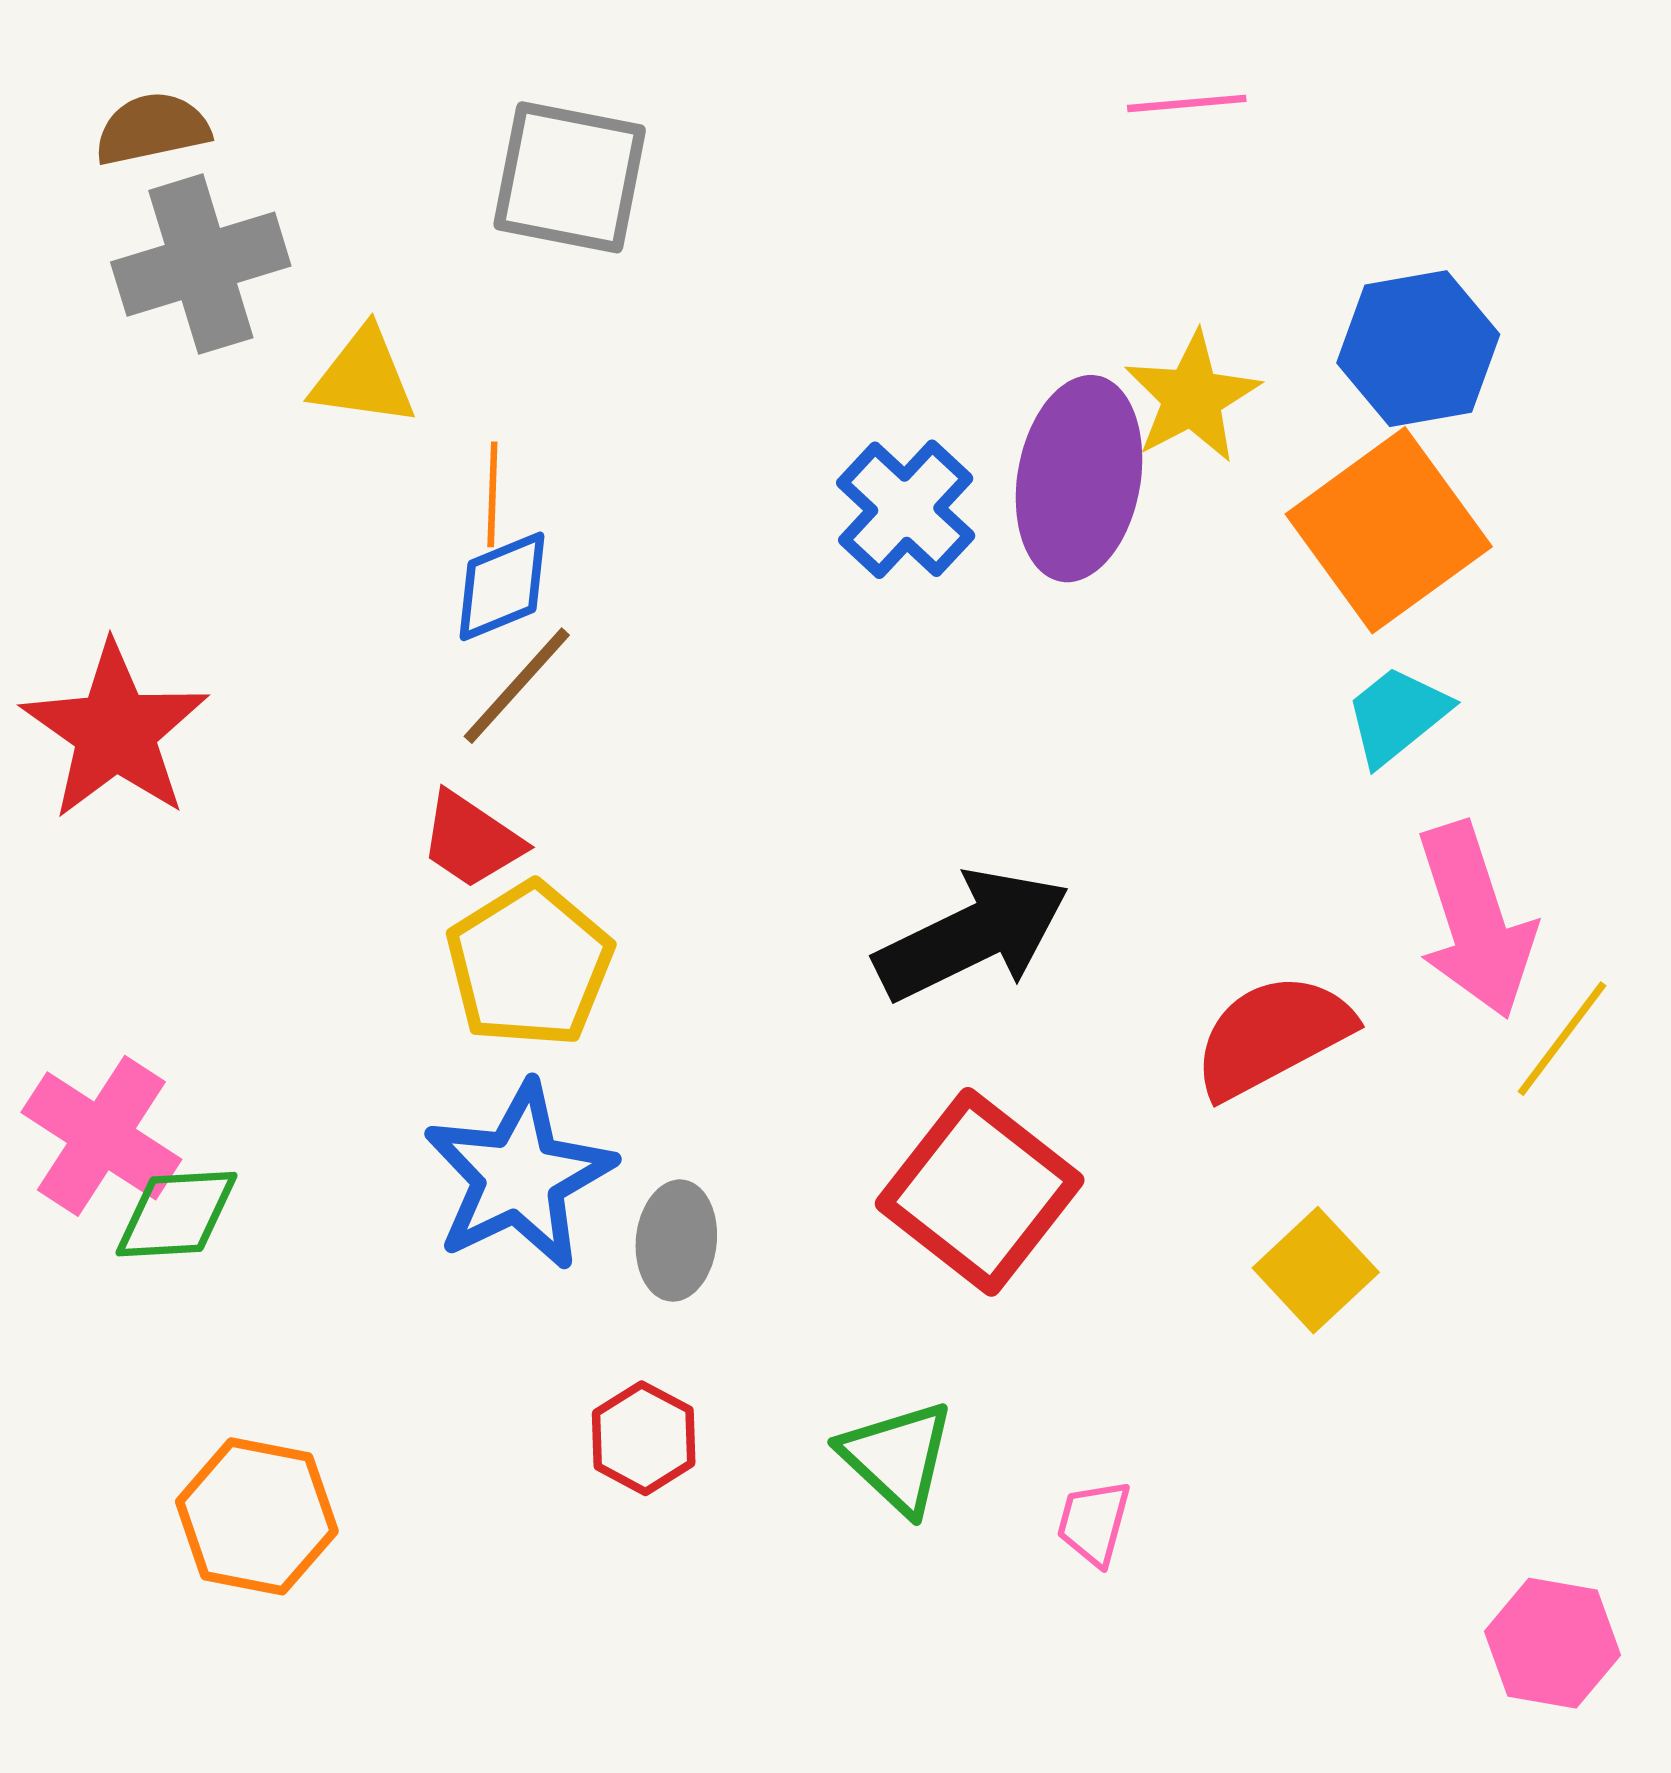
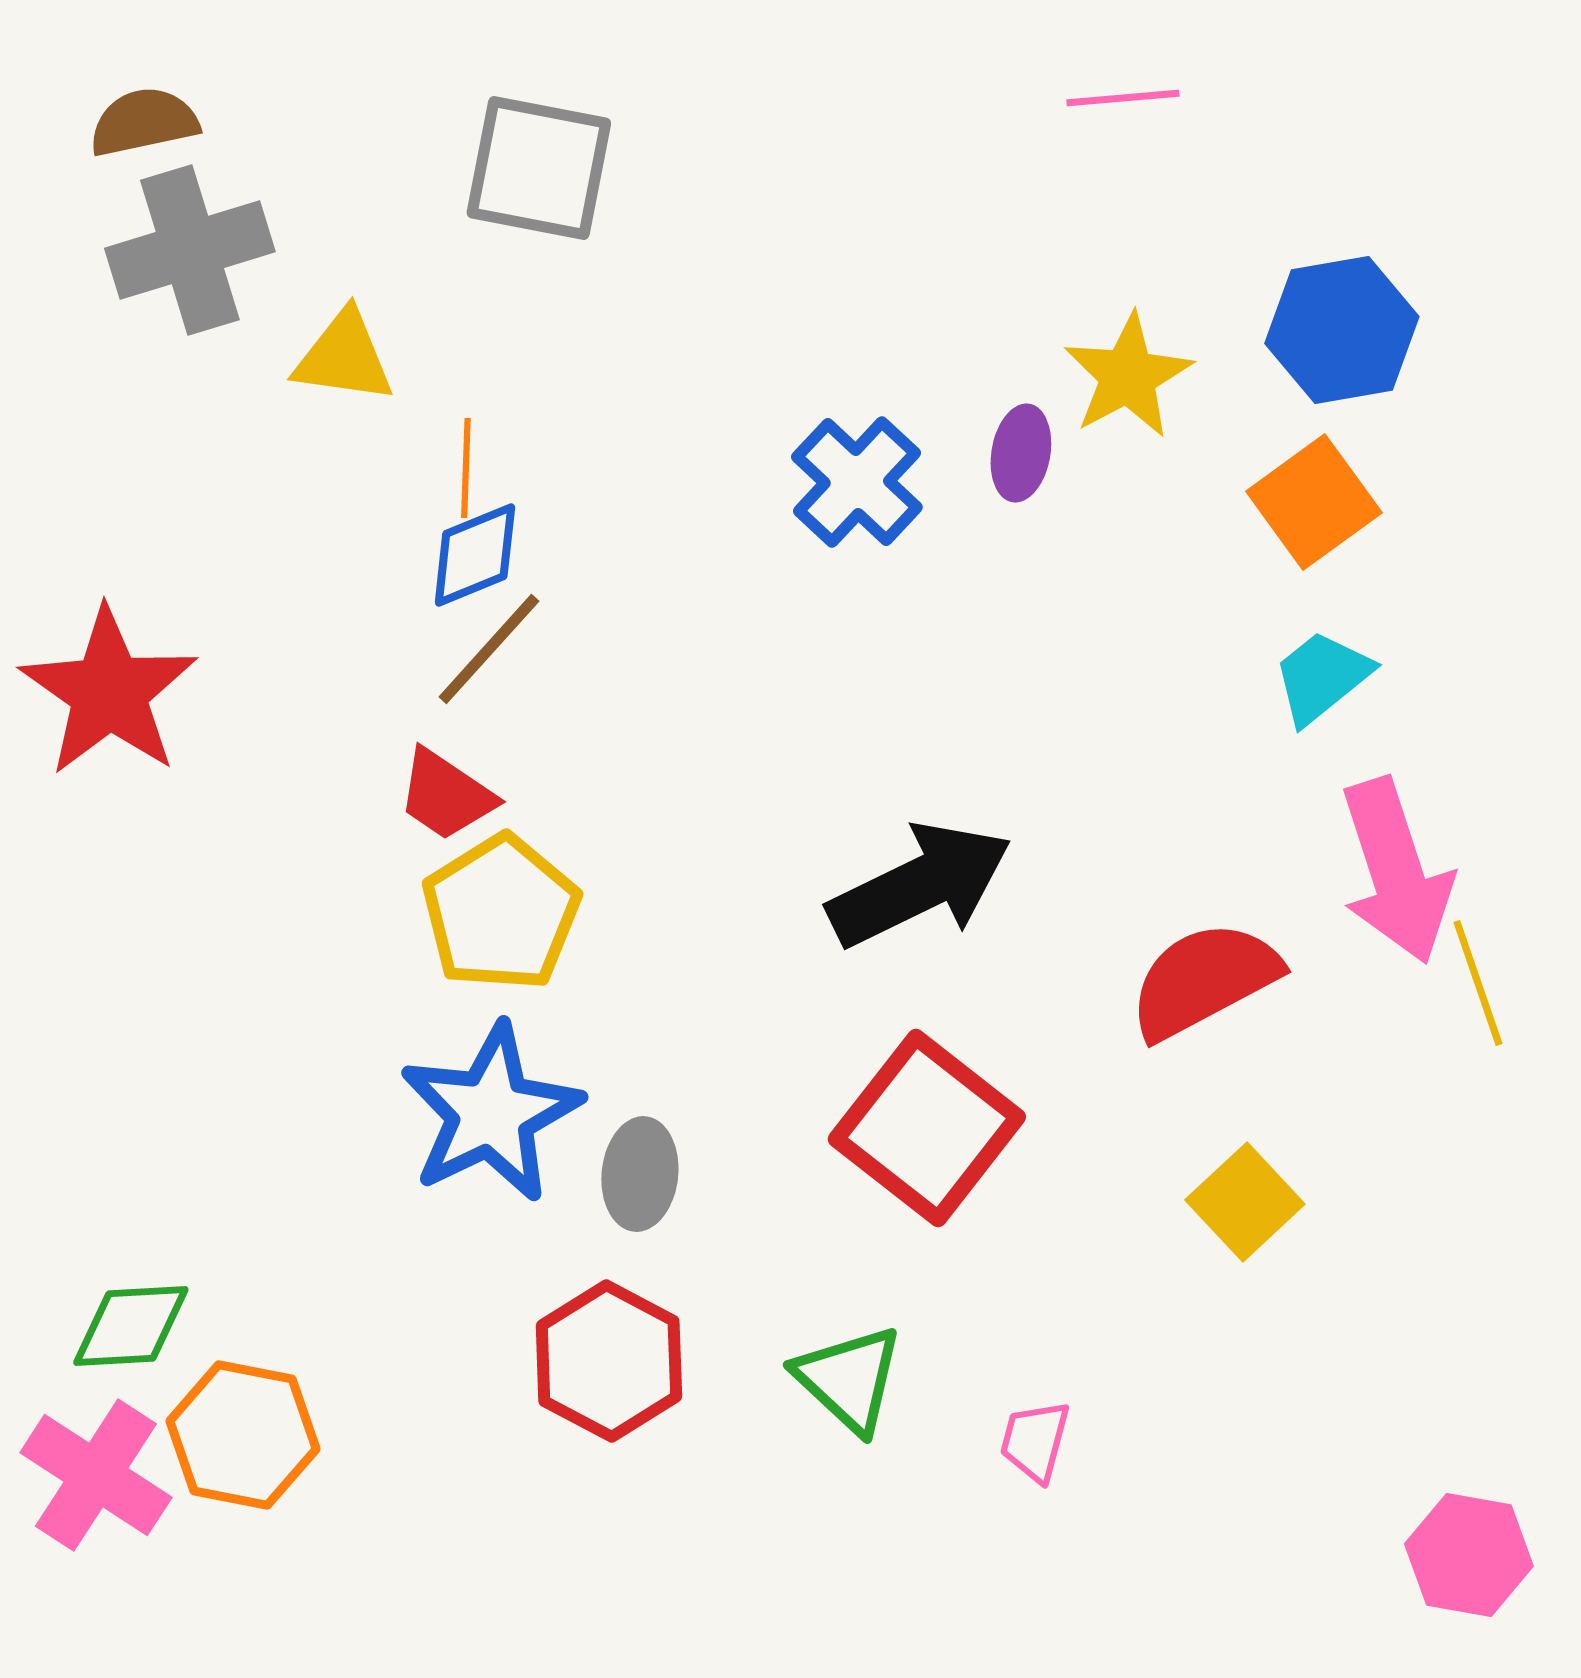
purple ellipse: (1079, 479) -> (1021, 453), size x0.5
orange square: (1389, 530) -> (1314, 502), size x0.7
yellow line: (1562, 1039) -> (1478, 983), turned -56
pink cross: (101, 1136) -> (96, 1475), moved
green diamond: (176, 1214) -> (131, 1326), moved
red hexagon: (644, 1438) -> (609, 1361), size x1.5

